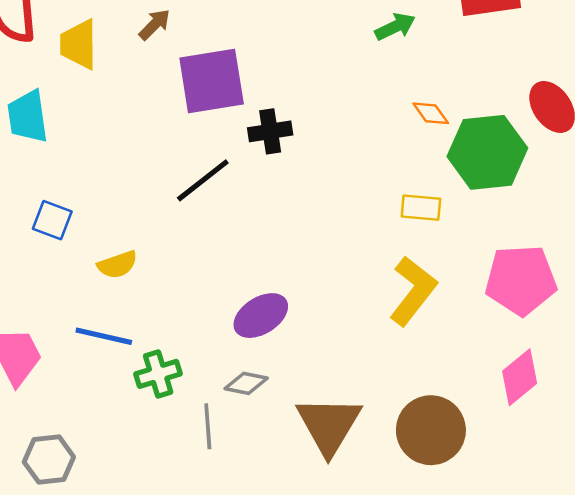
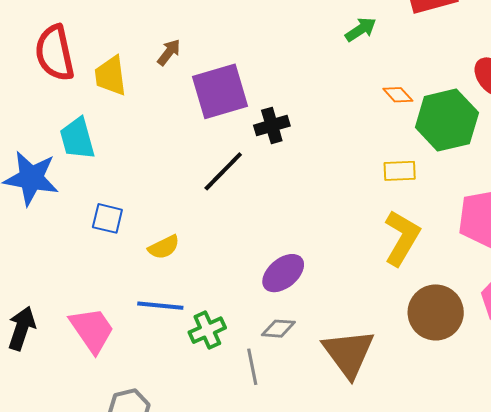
brown circle: (431, 430) -> (436, 312), moved

